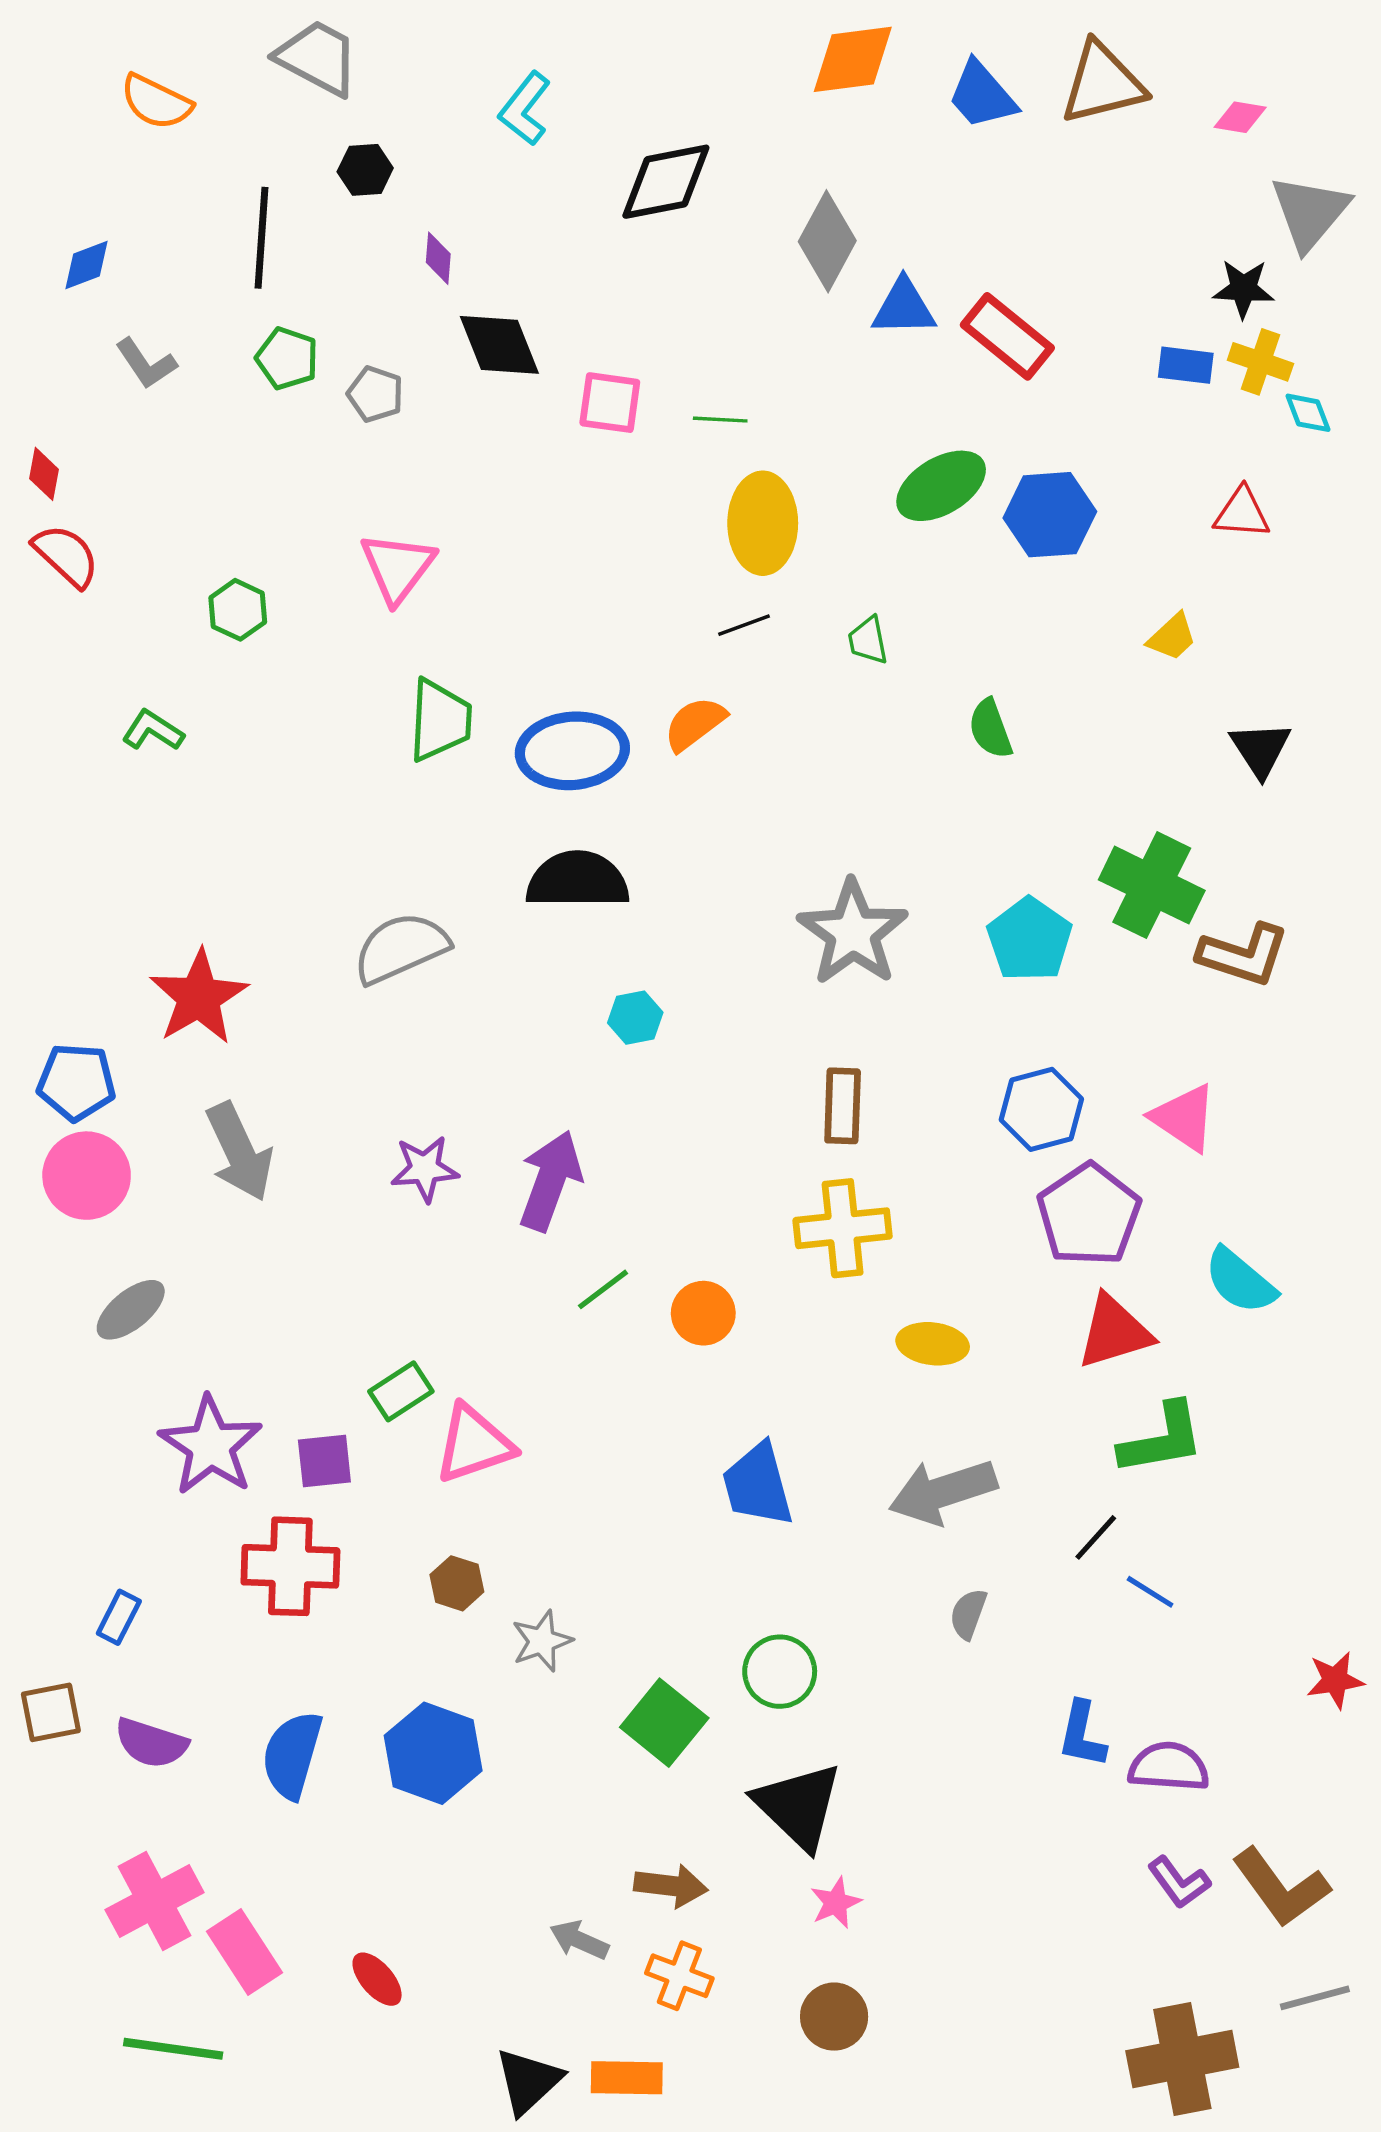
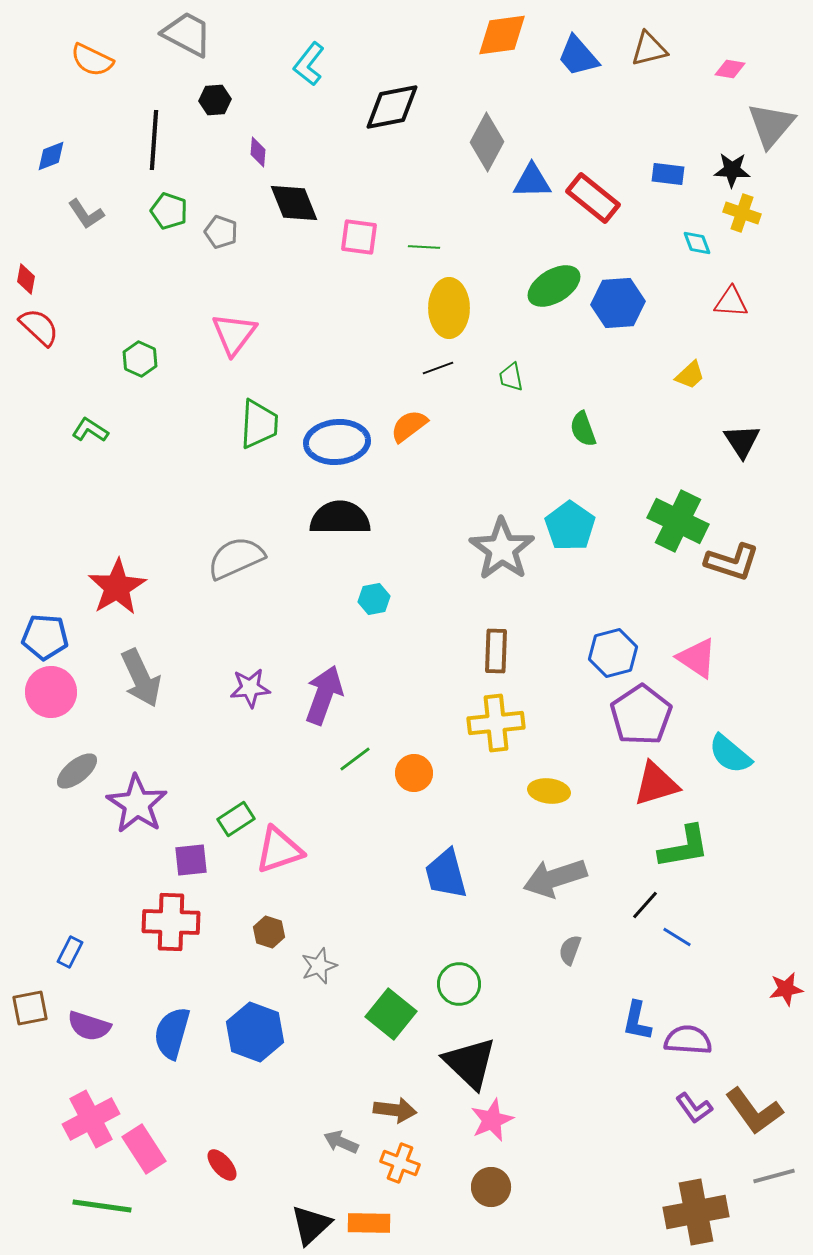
brown triangle: (1102, 83) -> (649, 49), size x0.7
blue rectangle: (1186, 365) -> (668, 174), moved
cyan diamond: (1308, 413) -> (697, 243), moved
cyan pentagon: (1029, 939) -> (570, 526), moved
purple star: (211, 1446) -> (137, 804), moved
pink star: (836, 1903) -> (492, 1120), size x1.4

